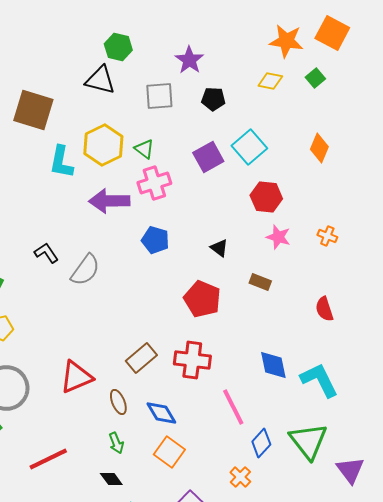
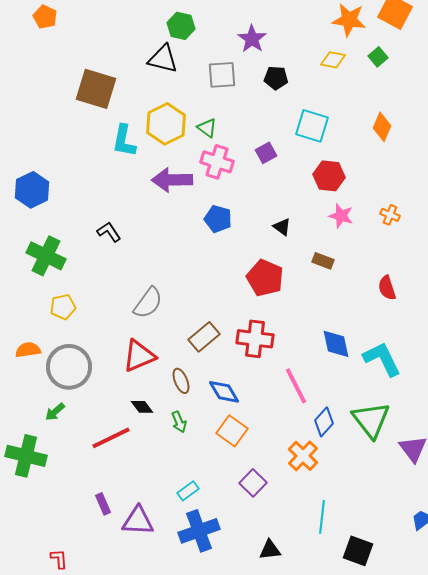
cyan square: (249, 147) -> (312, 126), turned -32
purple square: (208, 157) -> (266, 153), moved, size x0.7
pink cross: (154, 183) -> (217, 162), turned 36
gray semicircle: (85, 270) -> (148, 303), moved
orange cross: (240, 477) -> (303, 456), size x1.4
black diamond: (111, 479) -> (142, 407), moved

